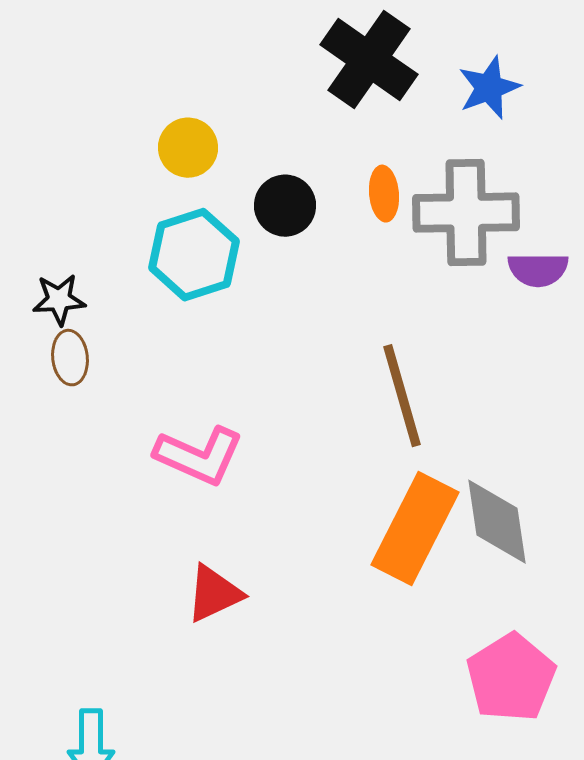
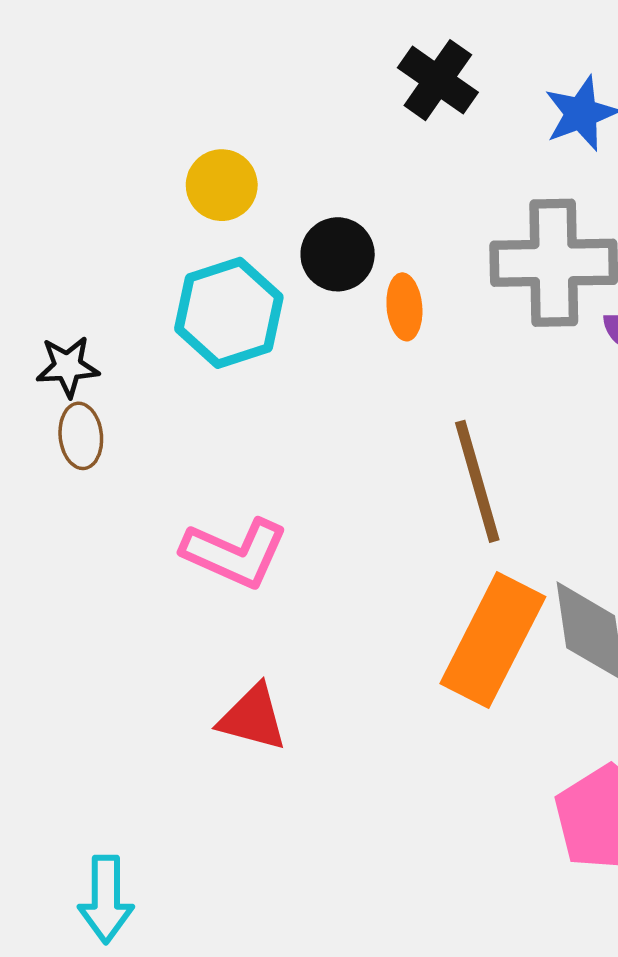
black cross: (369, 60) -> (438, 80), size x0.7
orange ellipse: (384, 194) -> (404, 307), moved
red triangle: (214, 594) -> (253, 718), turned 40

